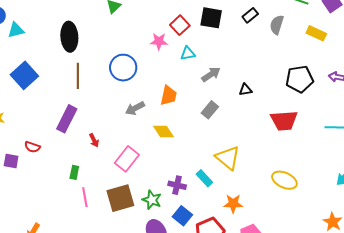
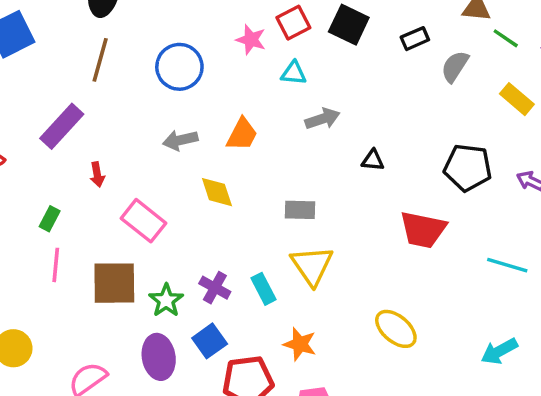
gray rectangle: (210, 110) -> (300, 210), moved, turned 36
pink rectangle: (127, 159) -> (143, 221), turned 75

